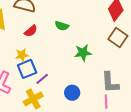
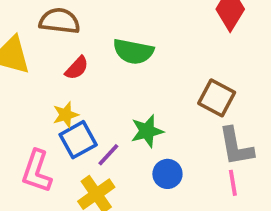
green semicircle: (62, 26) -> (133, 51), size x1.5
brown square: (118, 37) -> (217, 98), moved
green star: (83, 53) -> (147, 131), moved

